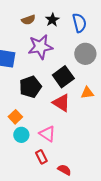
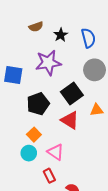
brown semicircle: (28, 20) -> (36, 27), moved
orange square: (15, 117) -> (34, 135), moved

